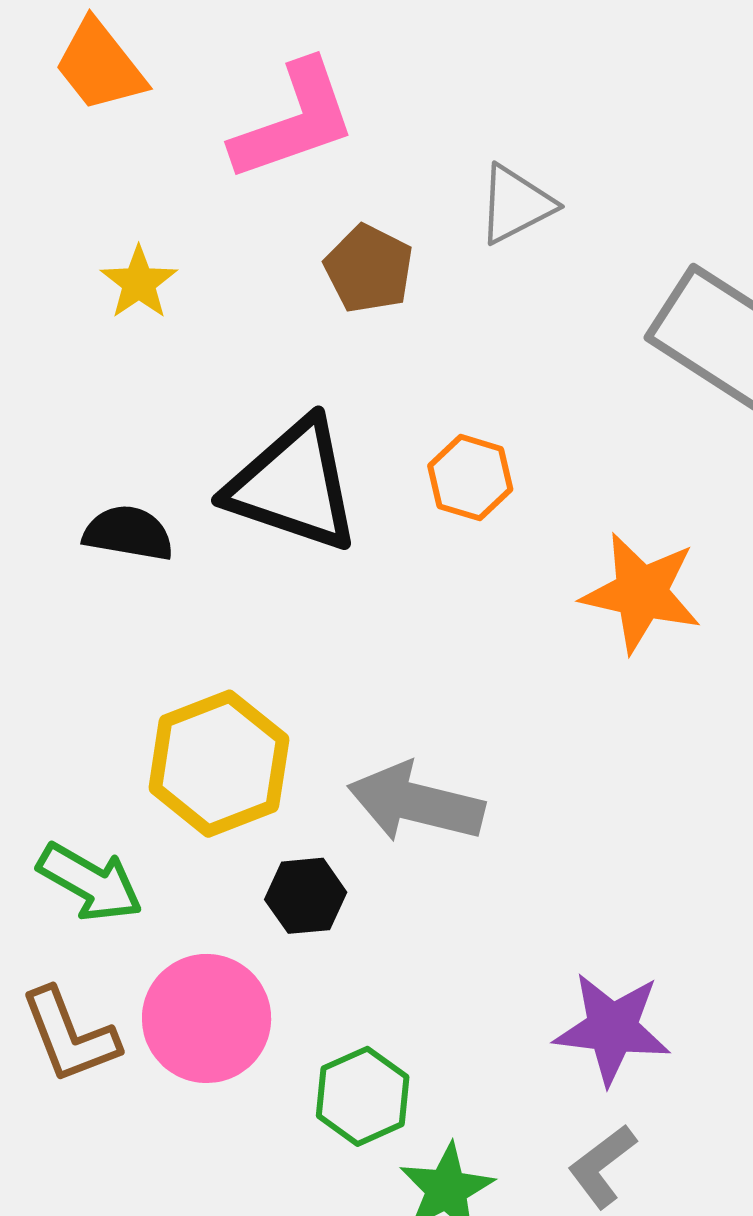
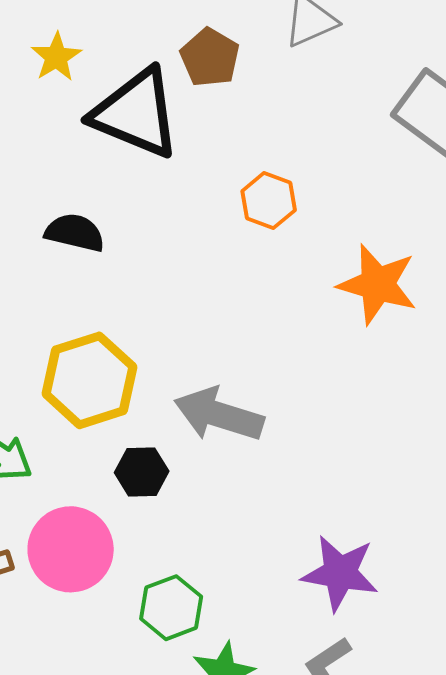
black triangle: (293, 485) -> (136, 113), moved
black semicircle: (128, 533) -> (75, 233), moved

